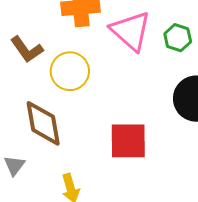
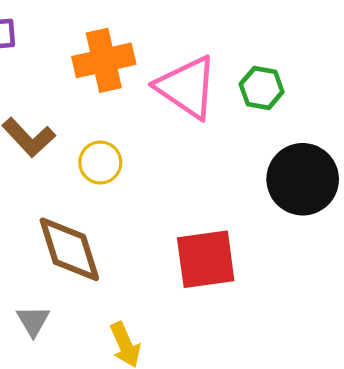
yellow circle: (70, 71) -> (100, 162), size x0.7

